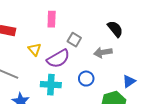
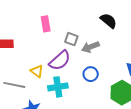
yellow triangle: (35, 49) -> (37, 71), moved
gray arrow: (103, 52) -> (90, 47), moved

